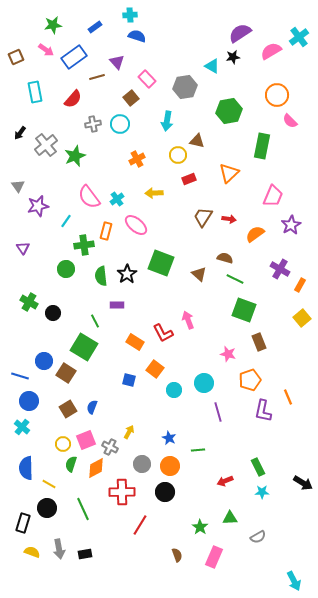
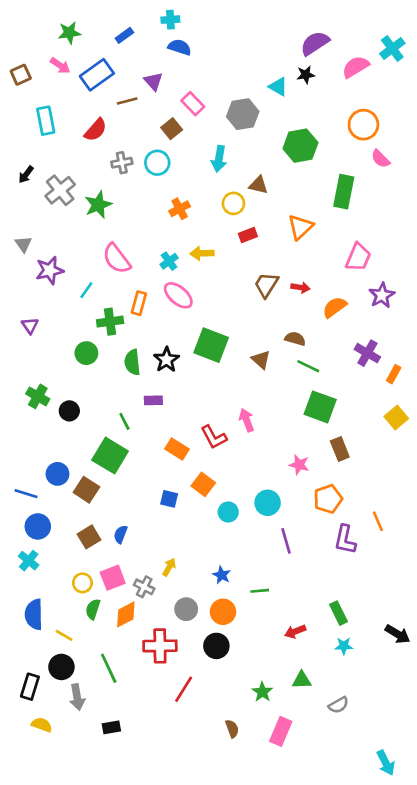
cyan cross: (117, 199) -> (169, 261), moved
gray arrow: (59, 549) -> (77, 697), moved

